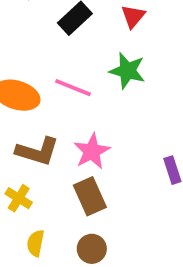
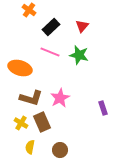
pink line: (73, 88) -> (50, 52), moved
brown rectangle: (90, 196) -> (42, 122), moved

